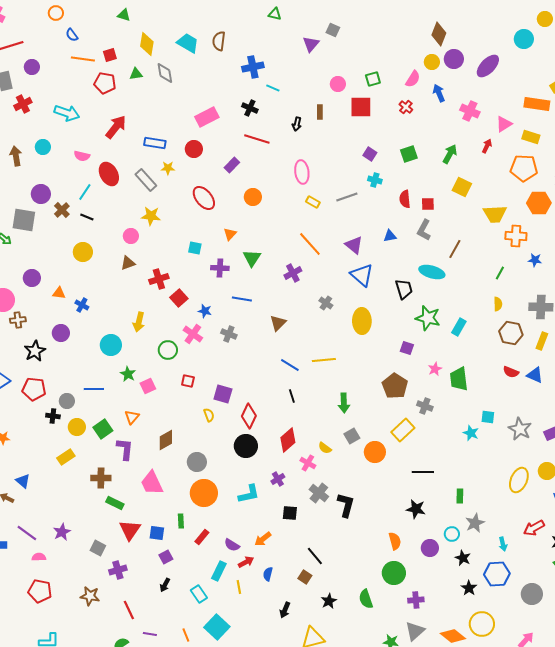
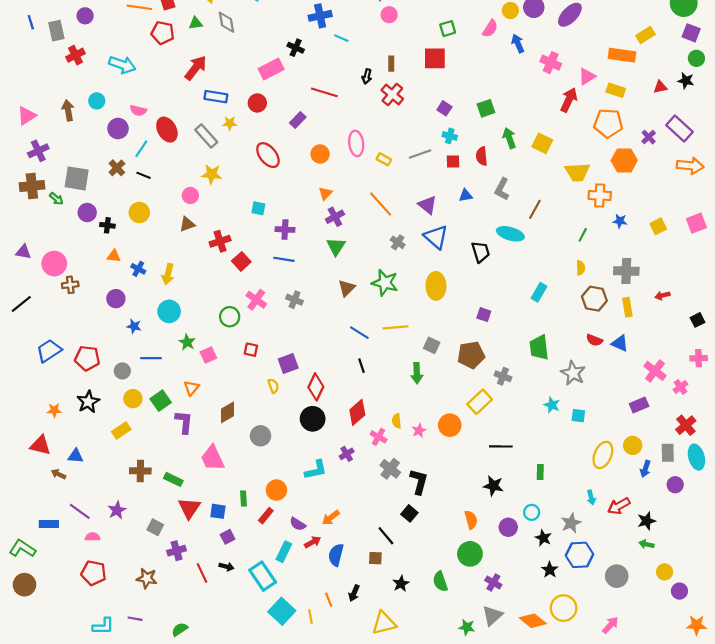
pink circle: (338, 84) -> (389, 15), moved
red cross: (406, 107) -> (392, 94), moved, size x1.5
black cross: (250, 108) -> (296, 48), moved
red arrow: (116, 127) -> (196, 68), moved
red arrow: (487, 146) -> (569, 100), size x1.6
green arrow: (450, 154) -> (509, 138), moved, turned -48
pink ellipse: (302, 172) -> (356, 143), moved
purple circle: (41, 194) -> (118, 129), moved
red square: (428, 204) -> (453, 161), moved
orange triangle: (230, 234) -> (325, 193), moved
green triangle: (252, 258) -> (336, 247), moved
purple cross: (293, 273) -> (335, 217), moved
purple circle: (32, 278) -> (87, 213), moved
blue line: (242, 299) -> (284, 259), moved
gray cross: (326, 303) -> (398, 242), moved
blue star: (205, 311) -> (134, 326), moved
green star: (428, 318) -> (385, 283), moved
yellow arrow: (139, 322) -> (168, 274), moved
yellow rectangle: (542, 341) -> (627, 307), turned -30
black star: (35, 351) -> (88, 402), moved
pink star: (435, 369) -> (419, 430), moved
brown pentagon: (395, 386) -> (471, 355), turned 30
purple square: (223, 394) -> (288, 364), turned -36
black cross: (53, 416) -> (107, 225), moved
cyan square: (488, 417) -> (578, 416), moved
gray star: (520, 429) -> (573, 373), moved
gray square: (352, 436) -> (432, 345), moved, turned -35
yellow semicircle: (325, 448) -> (397, 421), turned 48
brown cross: (101, 478) -> (140, 471), moved
blue triangle: (23, 481) -> (75, 456), turned -35
orange circle: (204, 493) -> (276, 490), moved, size x0.7
black square: (290, 513) -> (409, 513), moved, turned 35
gray star: (475, 523) -> (571, 523), moved
cyan arrow: (503, 544) -> (591, 497), moved
blue semicircle: (268, 574) -> (336, 555), size x1.5
brown square: (305, 577) -> (375, 558), turned -32
black arrow: (165, 585) -> (226, 567), turned -104
yellow line: (239, 587) -> (310, 617), moved
cyan rectangle: (199, 594) -> (263, 576), size x1.5
purple cross: (416, 600) -> (493, 583), turned 35
red line: (129, 610) -> (202, 573), moved
purple line: (150, 634) -> (135, 619), moved
orange line: (186, 635) -> (329, 600), moved

